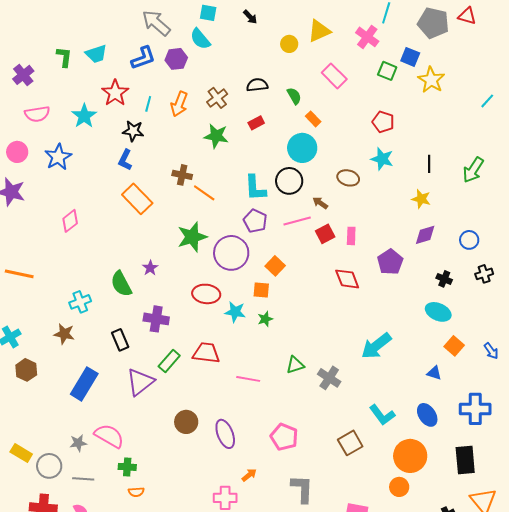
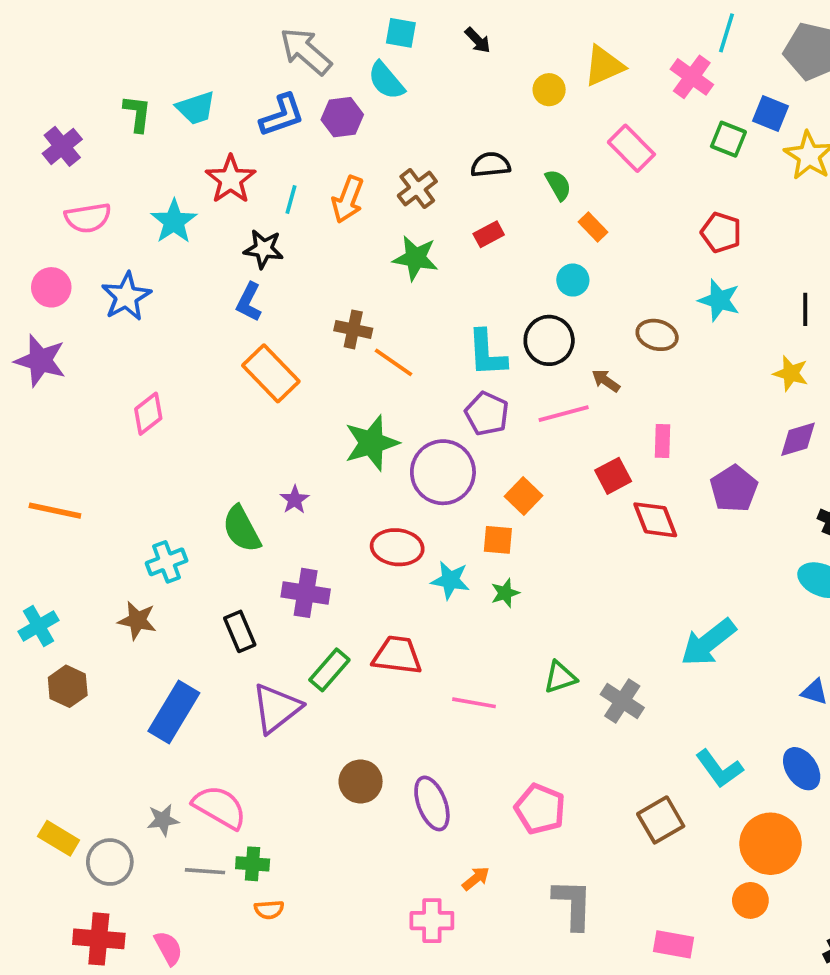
cyan circle: (302, 148) -> (573, 280), size x0.6
red square: (325, 234) -> (613, 476), moved
gray line: (83, 479) -> (205, 871), moved

